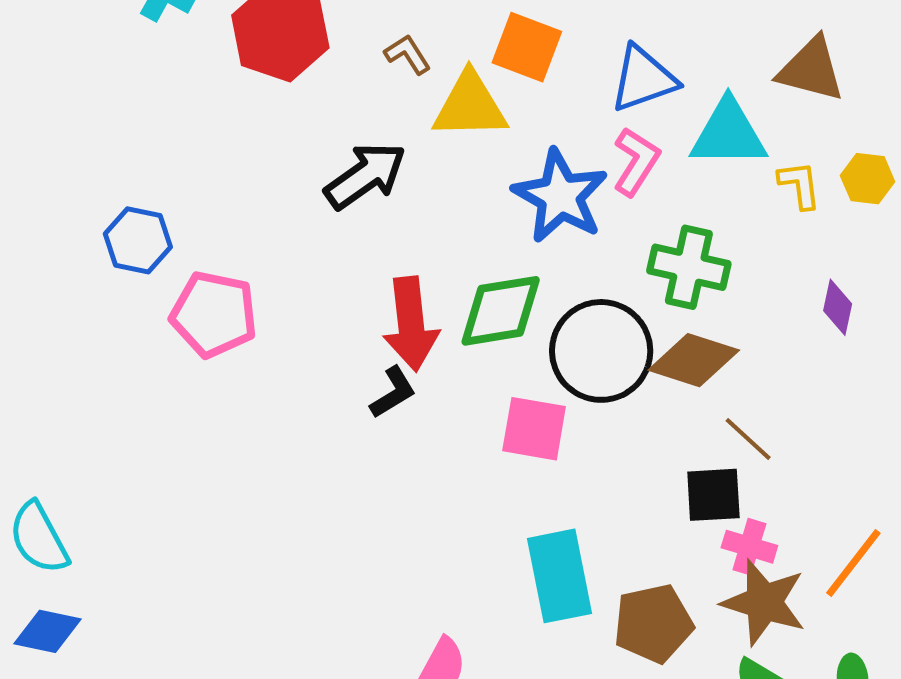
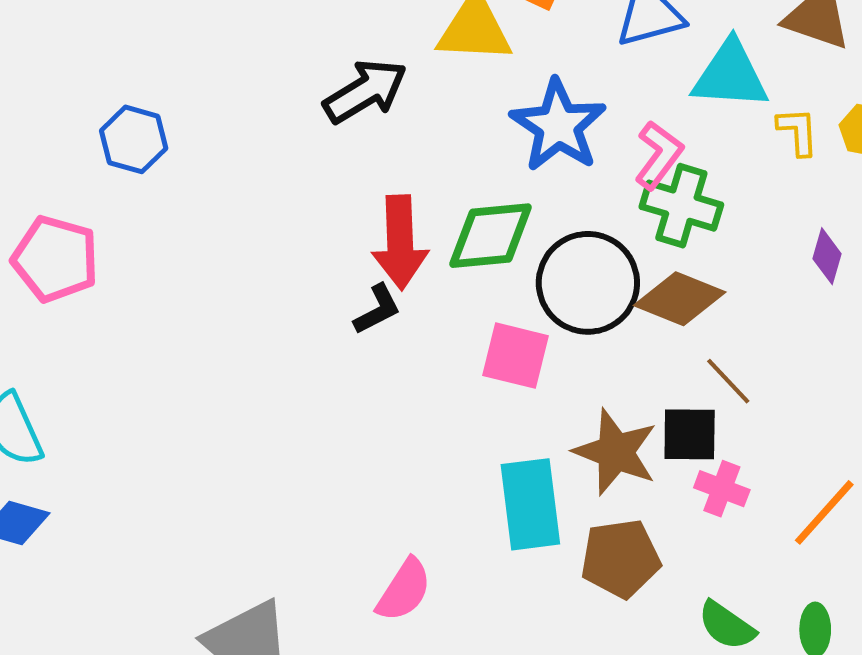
pink L-shape: (636, 161) -> (659, 155), moved
pink pentagon: (214, 314) -> (55, 259), moved
brown star: (764, 602) -> (616, 452), moved

